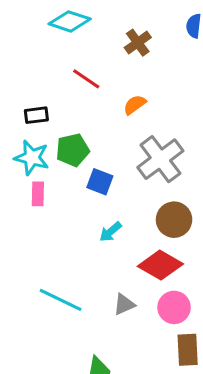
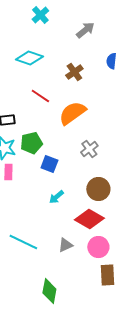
orange semicircle: (135, 105) -> (72, 113), size x1.8
gray cross: (160, 159) -> (89, 149), size x0.6

